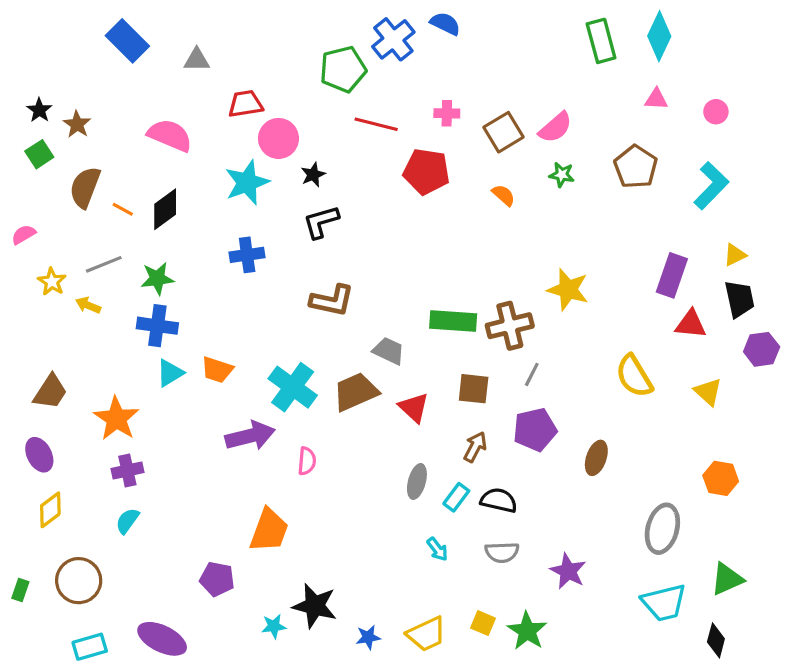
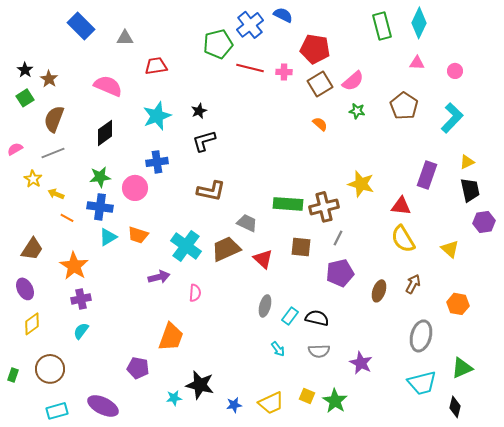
red line: (376, 124) -> (250, 68), moved
pink circle: (278, 138) -> (135, 188), moved
red pentagon: (426, 172) -> (315, 49), moved
orange line: (123, 209) -> (67, 218), moved
gray line: (104, 264) -> (53, 153), moved
red triangle: (691, 324) -> (401, 206), moved
purple arrow: (250, 436) -> (159, 277), size x0.7
brown arrow: (475, 447) -> (413, 284), moved

